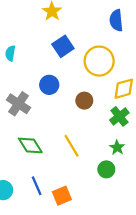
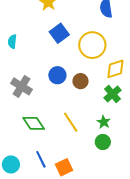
blue circle: (49, 85) -> (57, 75), moved
green star: (117, 147) -> (104, 122), moved

